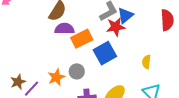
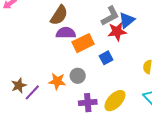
blue square: (105, 53) -> (106, 58), size x0.6
orange star: (56, 77) -> (57, 81), turned 30

